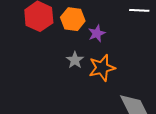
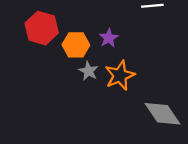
orange hexagon: (73, 19) -> (76, 45), moved

